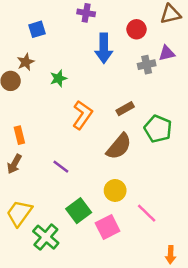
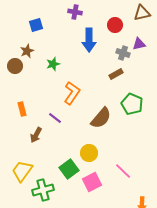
gray cross: (147, 65) -> (123, 53), turned 32
brown rectangle: (125, 109) -> (116, 74), moved
brown arrow: (14, 164) -> (36, 135), moved
purple line: (61, 167) -> (55, 118), moved
yellow circle: (115, 190) -> (89, 153), moved
green cross: (46, 237) -> (43, 190), turned 35

